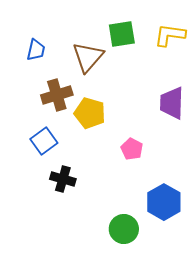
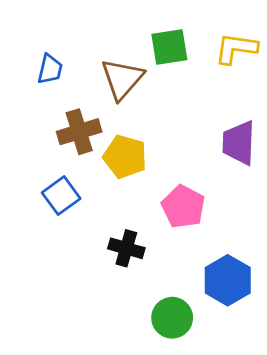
pink pentagon: (132, 149) -> (183, 207), size x1.4
black cross: (63, 179) -> (126, 248), moved

